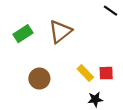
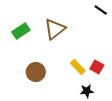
red square: (106, 73) -> (97, 67), turned 32

